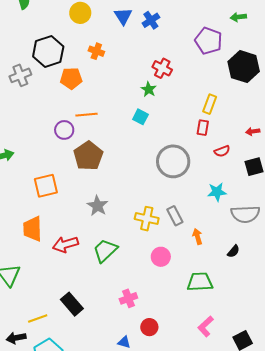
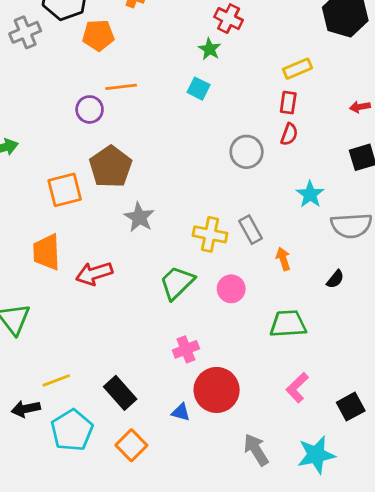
yellow rectangle: (210, 104) -> (297, 69), turned 48
red semicircle: (222, 151) -> (289, 134), moved, turned -49
brown pentagon: (88, 156) -> (111, 167), moved
gray circle: (173, 161) -> (247, 152), size x0.7
cyan star: (217, 192) -> (310, 194), turned -30
green trapezoid: (105, 250) -> (177, 283), moved
black rectangle: (72, 304) -> (120, 393), moved
red circle: (149, 327) -> (217, 390), size x1.8

